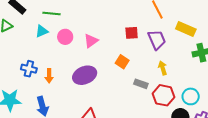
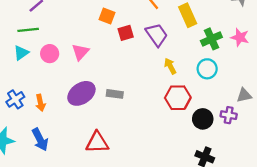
yellow rectangle: (186, 29) -> (188, 15), turned 54
orange square: (122, 62) -> (107, 16), moved
blue cross: (29, 69) -> (15, 99), turned -35
gray rectangle: (141, 84) -> (115, 94), moved
cyan circle: (191, 96) -> (207, 69), moved

